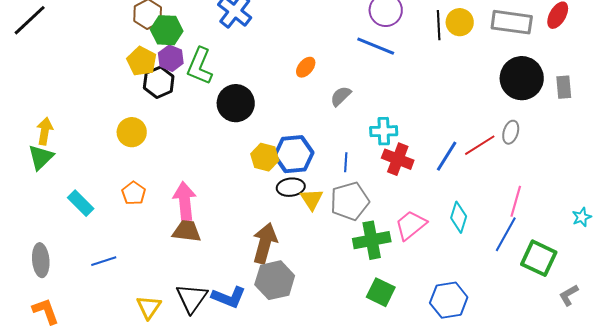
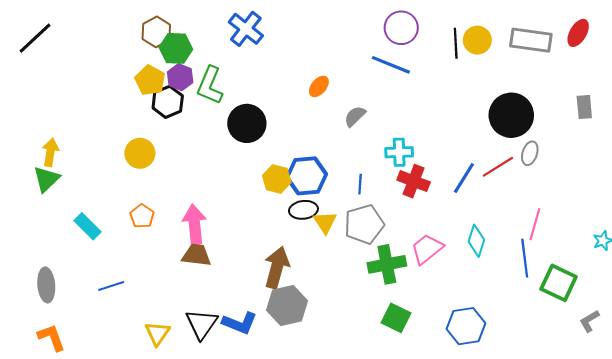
black circle: (522, 78) -> (511, 115), moved
blue line: (506, 234) -> (525, 258), turned -36

